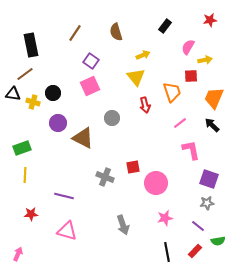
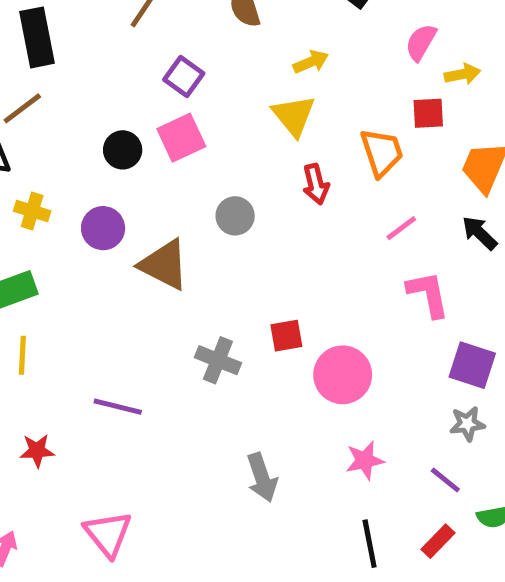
black circle: (53, 93) -> (123, 150), moved
yellow cross: (33, 102) -> (32, 211), moved
pink triangle: (67, 231) -> (108, 534), moved, turned 35

